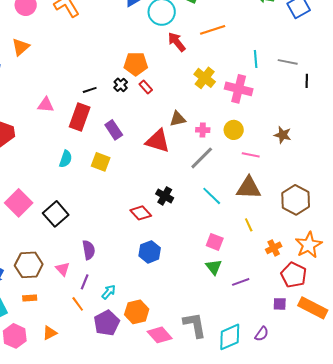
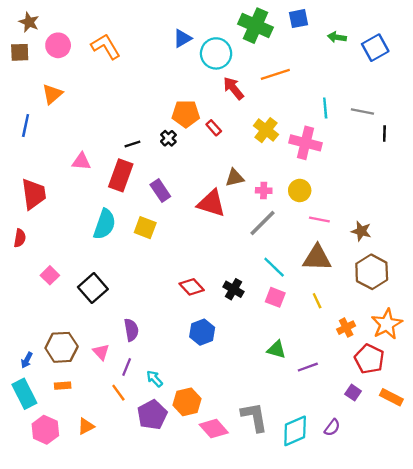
red rectangle: (146, 87) -> (214, 128), moved
brown star: (283, 135) -> (361, 231), moved
cyan semicircle: (66, 159) -> (105, 224), size x1.5
black cross: (165, 196) -> (233, 289), moved
pink square: (19, 203) -> (50, 275), size x0.6
pink square: (215, 242) -> (275, 297), moved
green triangle: (214, 267) -> (276, 350), turned -36
cyan arrow: (109, 292) -> (154, 379), turned -84
purple square: (280, 304) -> (353, 393), turned 32
orange rectangle: (313, 308) -> (391, 397), size x0.7

